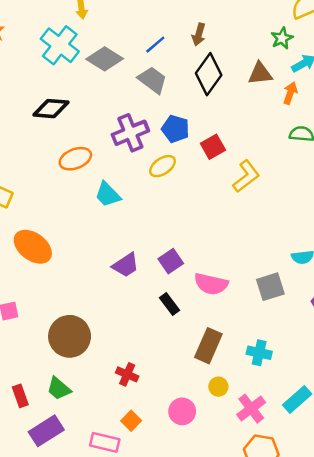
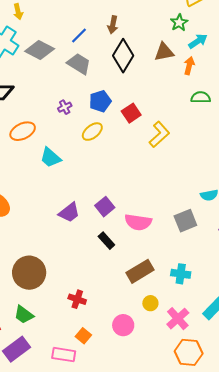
blue pentagon: (175, 129) -> (100, 101), turned -30
purple cross: (130, 133) -> (65, 107), size x0.5
brown rectangle: (208, 346) -> (140, 271), turned 40

